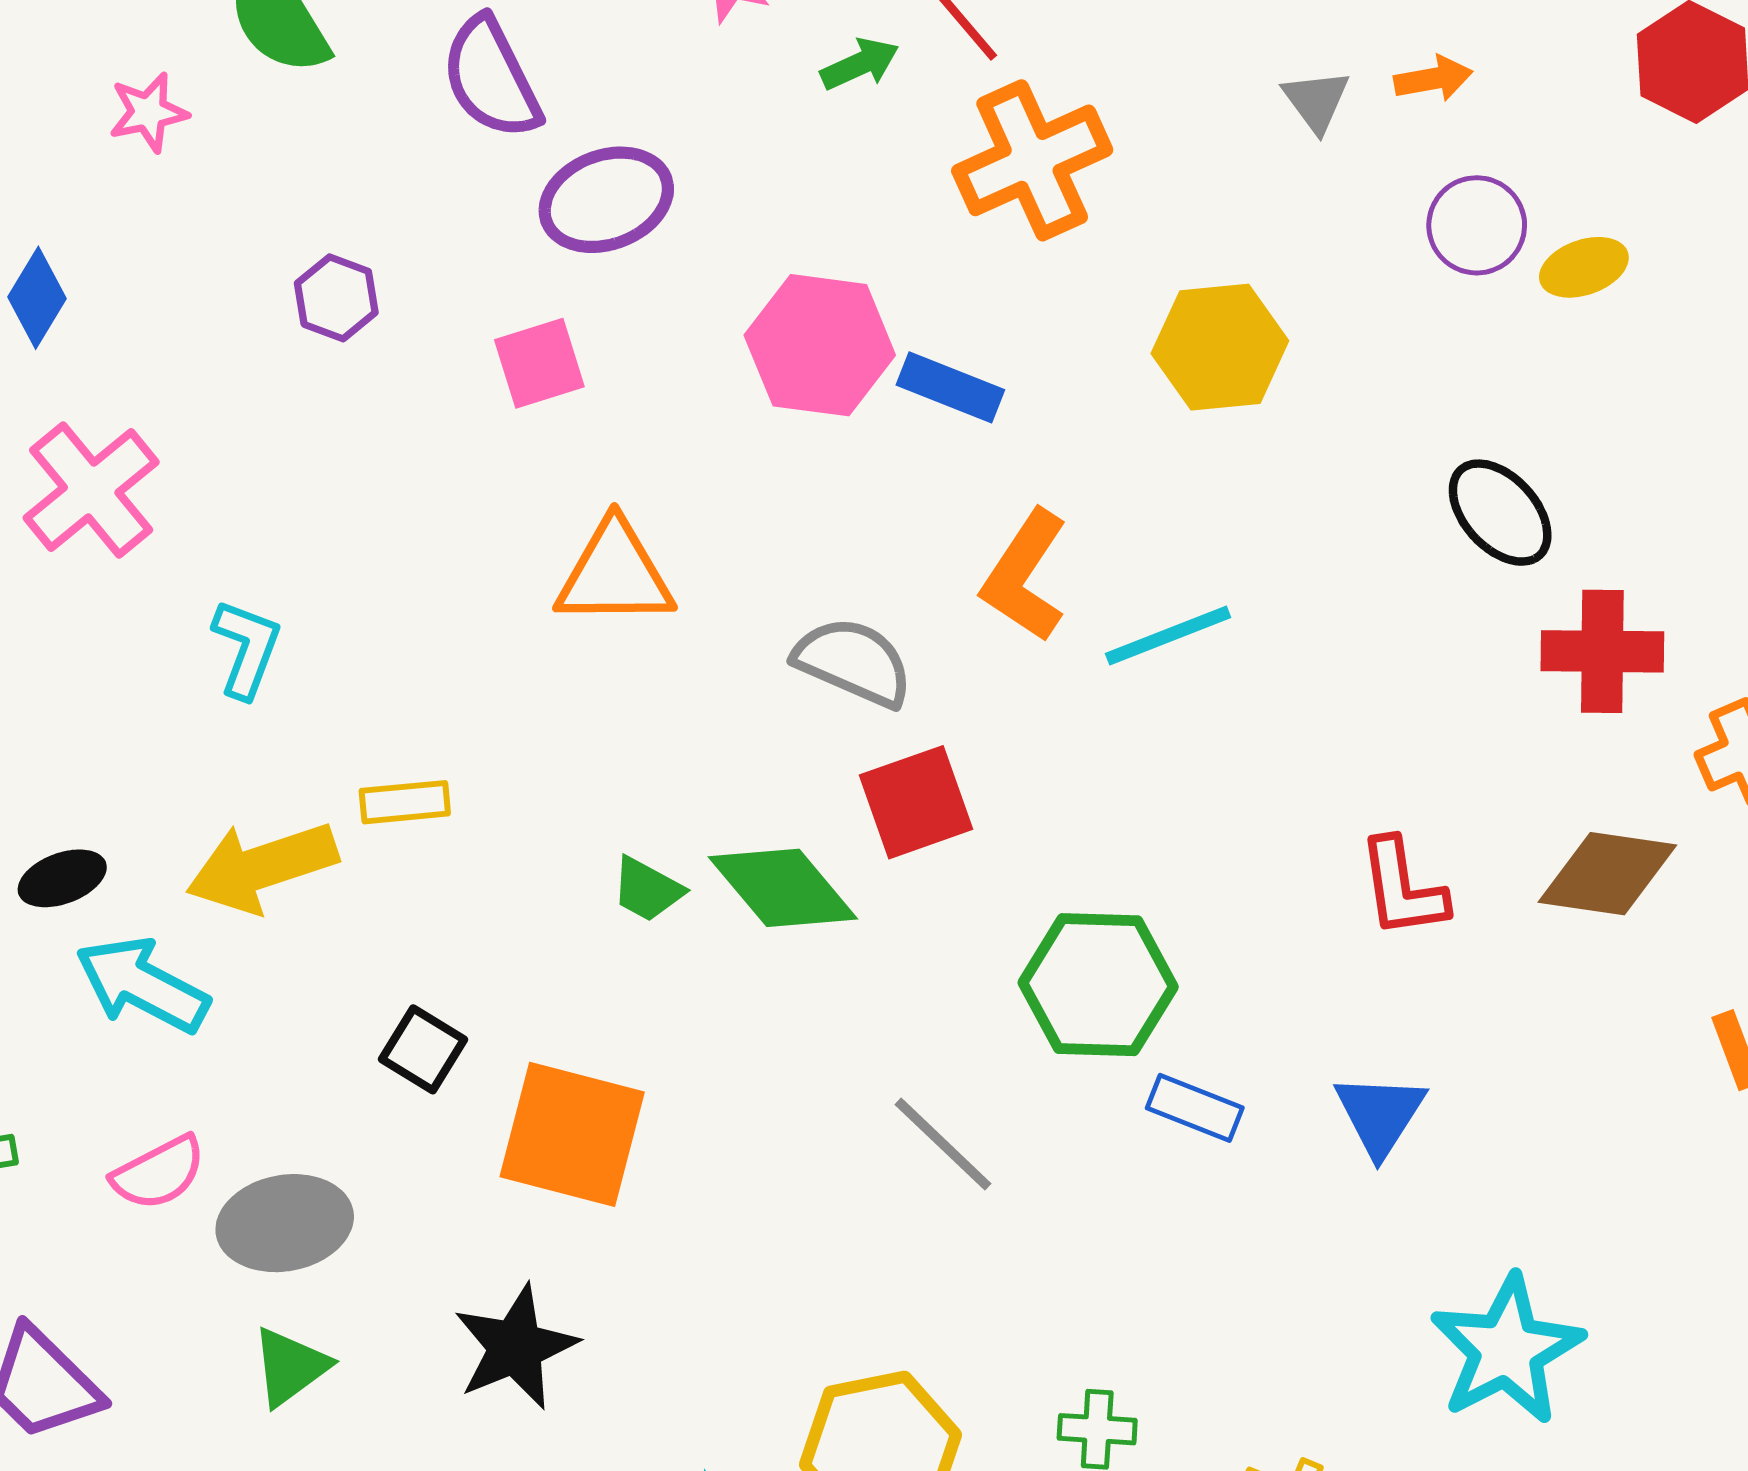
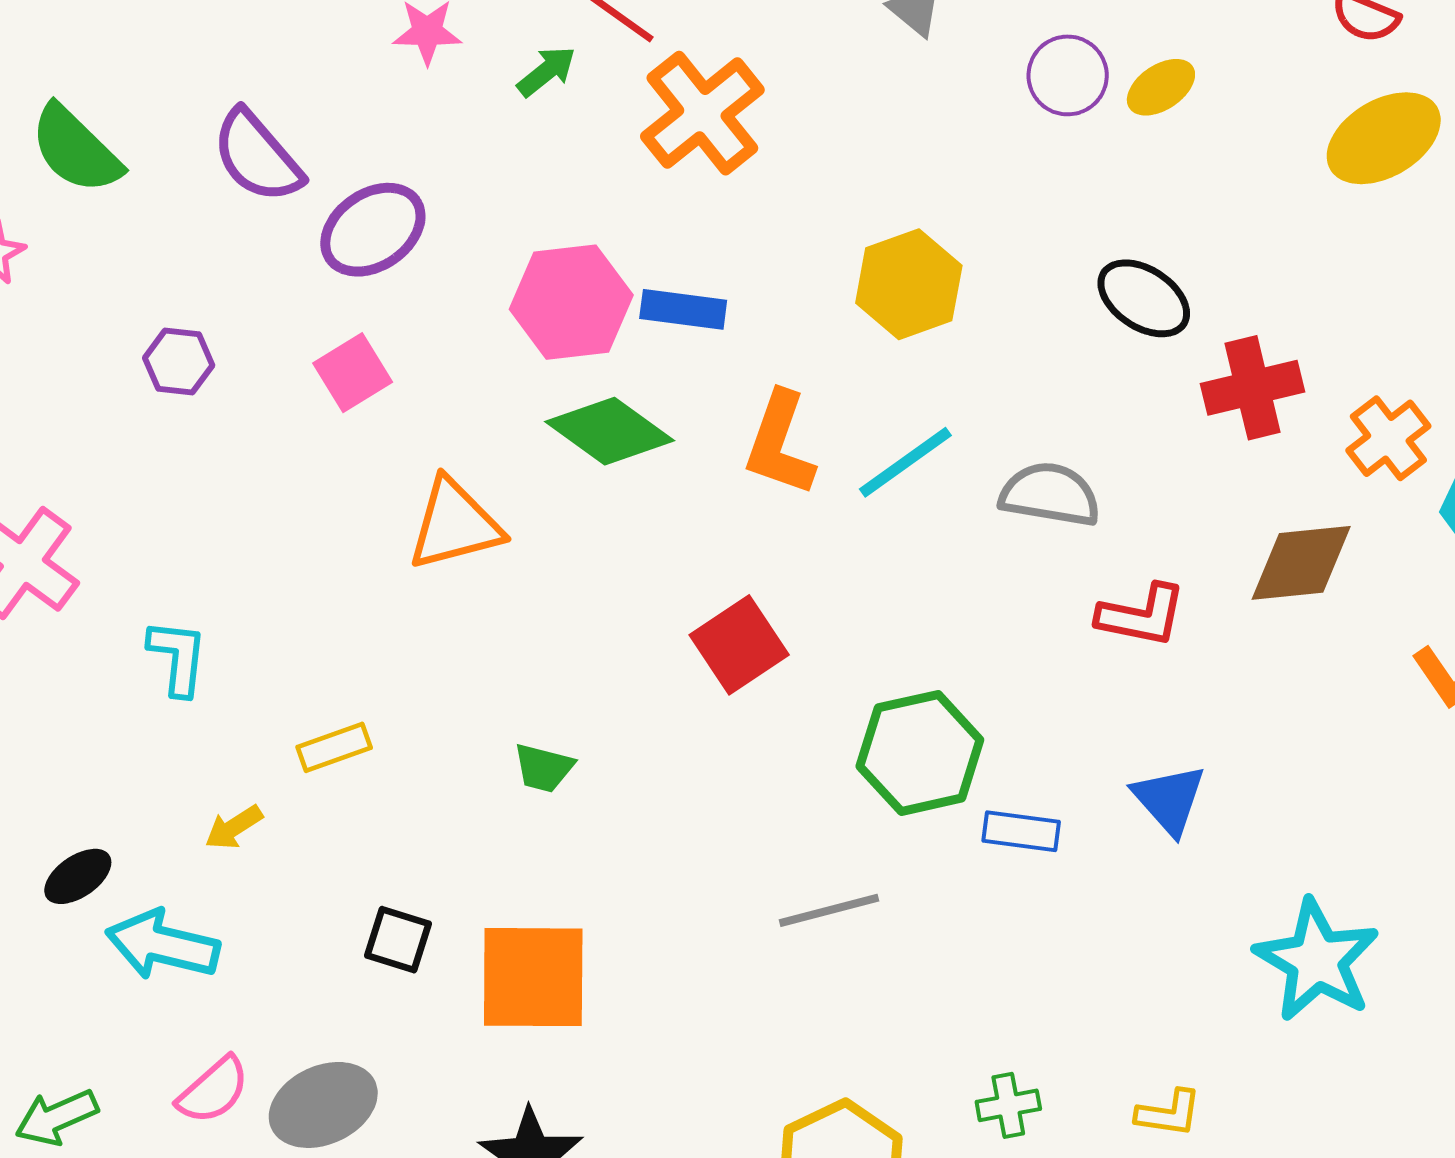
yellow hexagon: (1220, 347) -> (909, 284), moved
gray semicircle: (853, 662) -> (1050, 494), moved
yellow arrow: (262, 867) -> (234, 827), size x0.5
green diamond: (783, 888) -> (610, 431), moved
red L-shape: (1402, 888) -> (1142, 615), turned -56
gray line: (943, 1144) -> (829, 910), turned -44

